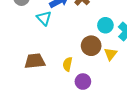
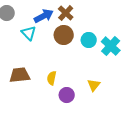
brown circle: (91, 46) -> (64, 35), moved
yellow triangle: (111, 54) -> (94, 85), moved

